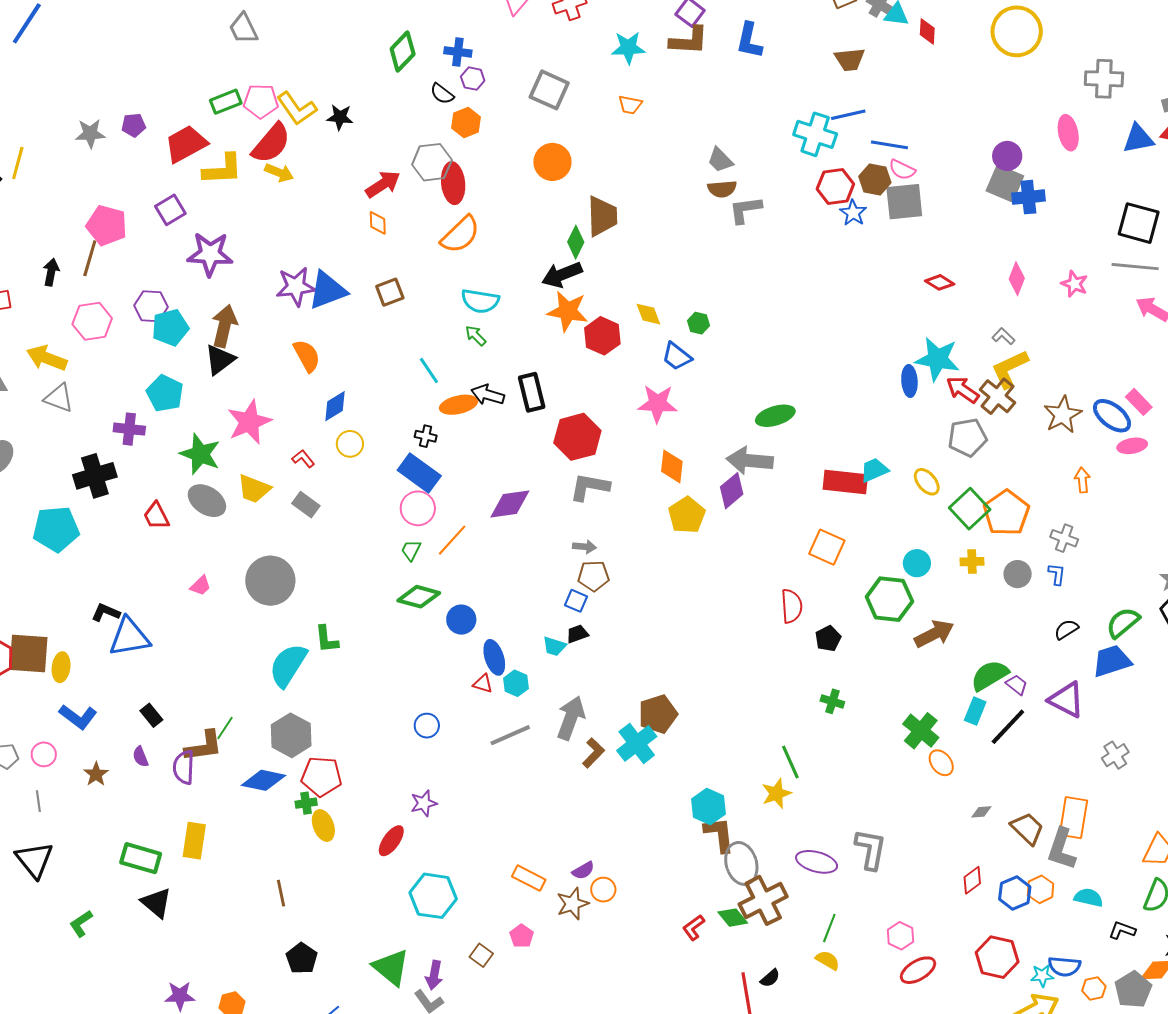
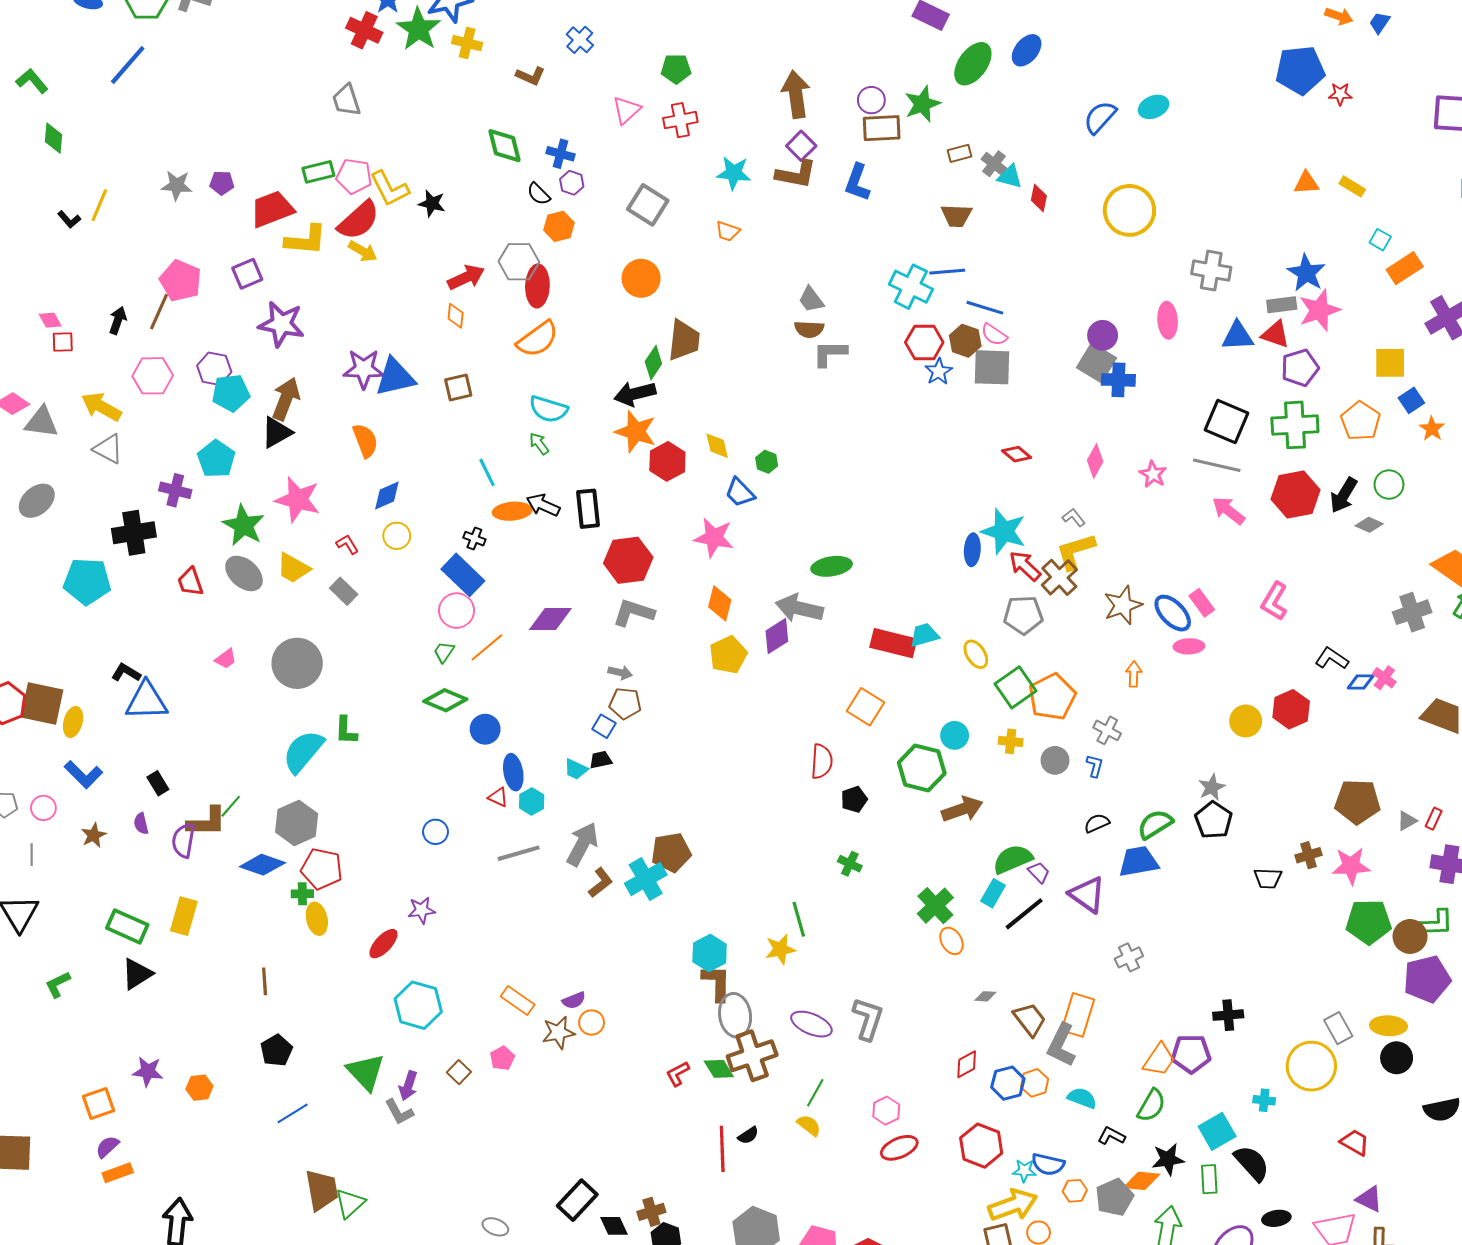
green diamond: (403, 52) -> (504, 146), turned -66
pink star: (249, 422) -> (298, 500), turned 30
black triangle: (156, 903) -> (137, 974), turned 40

